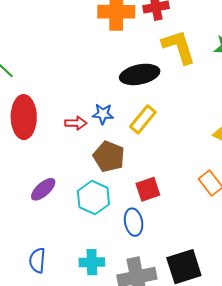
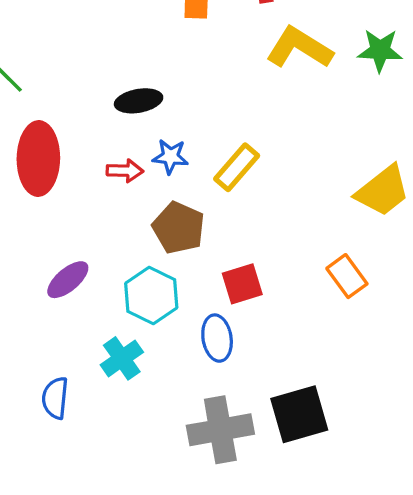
yellow L-shape: (179, 47) -> (299, 48), turned -42
black ellipse: (140, 74) -> (139, 101), moved, size x0.7
cyan cross: (92, 262) -> (122, 358), moved, turned -35

